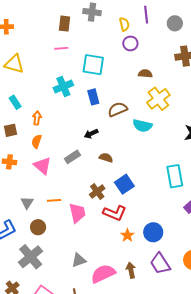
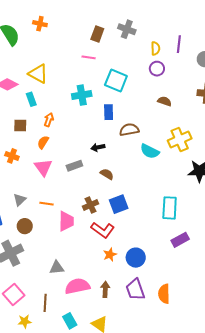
yellow triangle: (14, 64) -> (38, 74), moved
yellow cross: (158, 99) -> (180, 139), moved

